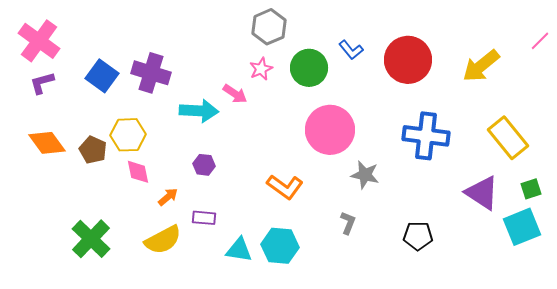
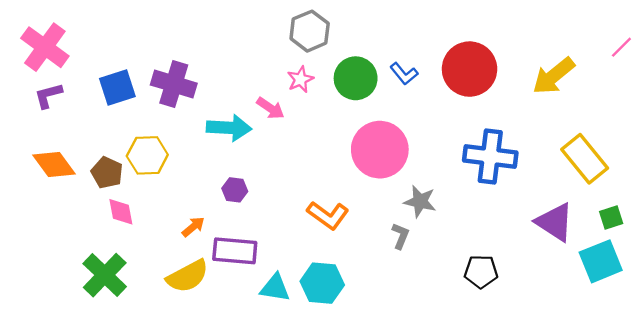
blue L-shape: (351, 50) -> (404, 74), moved
blue square: (102, 76) -> (117, 87), turned 36
pink diamond: (138, 172) -> (121, 212), moved
purple rectangle: (204, 218) -> (235, 251), size x1.6
gray L-shape: (348, 223) -> (400, 236), moved

